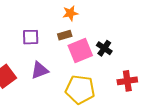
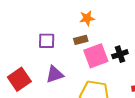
black cross: (104, 48) -> (120, 54), turned 35

